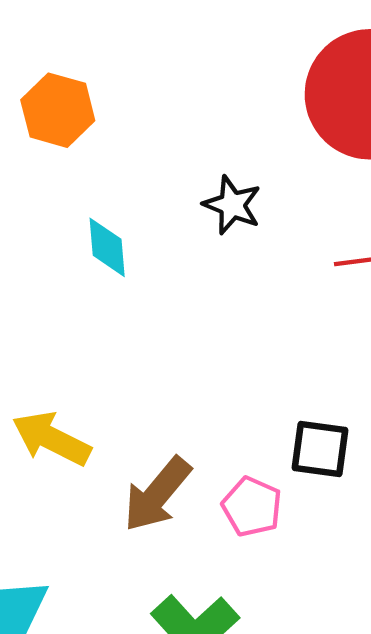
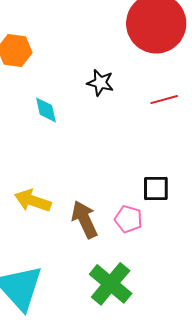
brown arrow: (157, 494) -> (84, 219), turned 123

